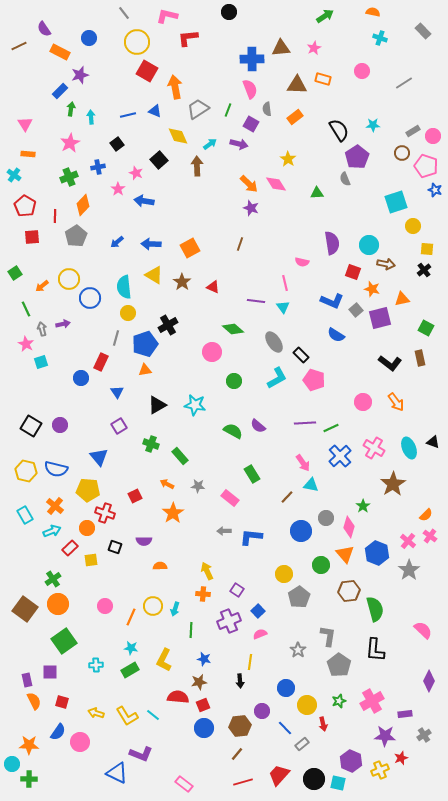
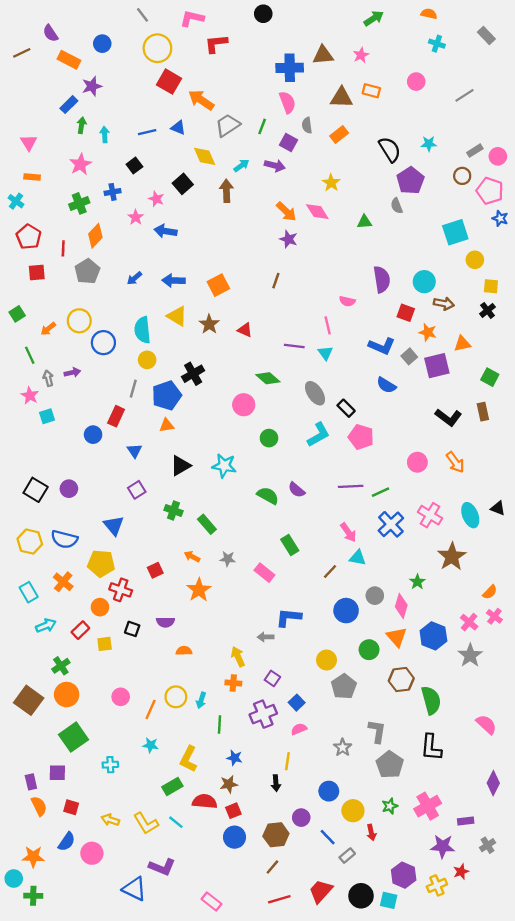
orange arrow: (175, 87) -> (201, 100), turned -45
cyan arrow: (52, 531) -> (46, 626), moved
gray arrow: (224, 531) -> (266, 637), moved
green rectangle: (130, 670) -> (172, 787), moved

